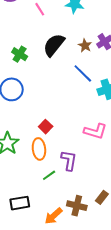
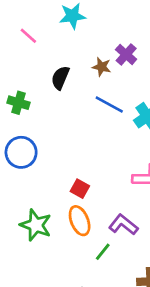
black semicircle: (54, 45) -> (60, 78), size x0.7
purple L-shape: (69, 160) -> (123, 225), turned -45

